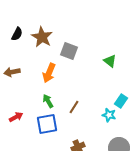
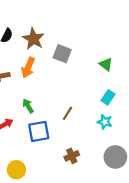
orange arrow: (49, 73) -> (28, 68), moved
green arrow: (48, 101) -> (28, 106), moved
cyan rectangle: (121, 101) -> (108, 97), moved

